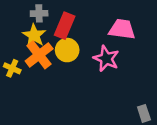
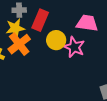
yellow star: (34, 35) -> (15, 28), turned 30
yellow circle: (67, 50) -> (56, 40), moved

